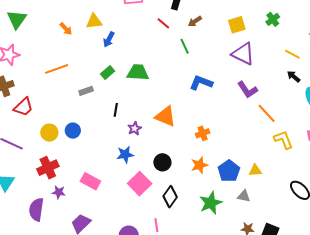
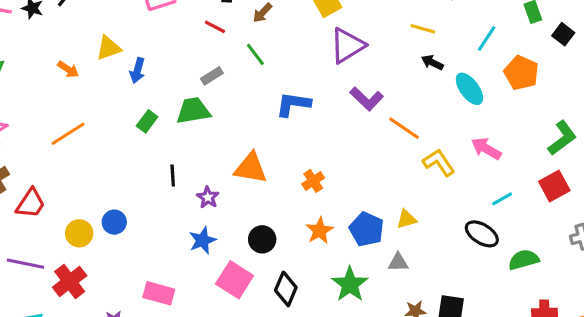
purple triangle: (243, 54) -> (347, 46), turned -45
gray rectangle: (86, 91) -> (212, 76), moved
red cross: (48, 168) -> (70, 281), moved

